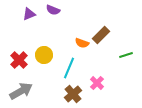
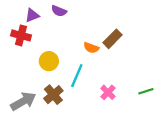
green line: (126, 55) -> (146, 91), moved
red cross: (19, 60) -> (21, 35), moved, turned -30
brown cross: (73, 94) -> (53, 95), moved

